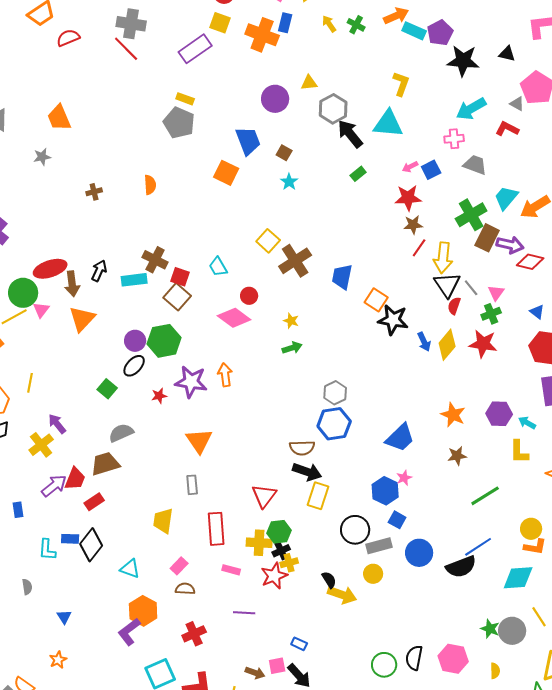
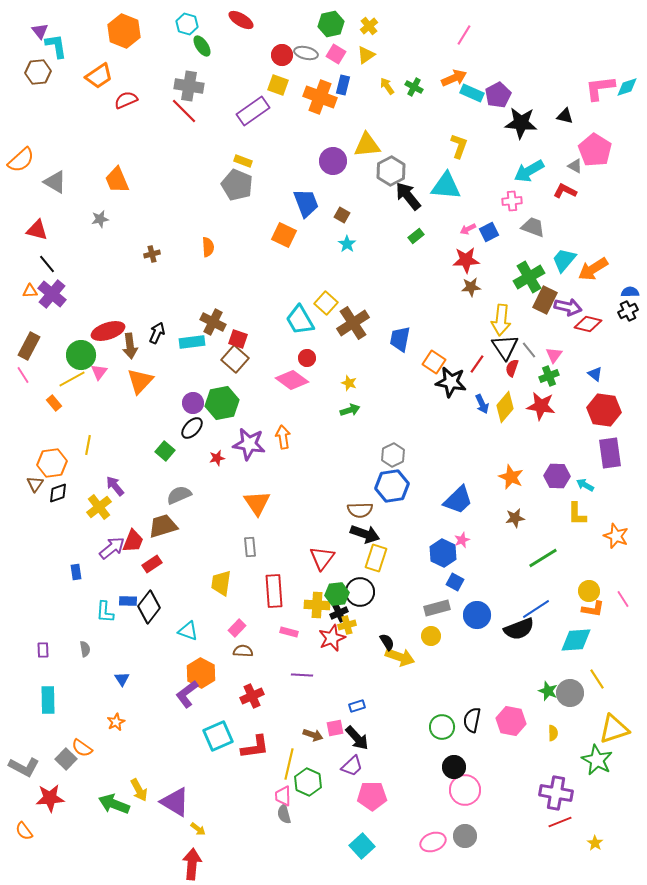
yellow triangle: (309, 83) -> (367, 145), size x1.6
red line: (419, 248) -> (477, 364), moved
cyan trapezoid: (218, 267) -> (300, 320), moved, size x1.5
black circle: (355, 530) -> (360, 592), moved
blue rectangle: (299, 644) -> (357, 706), turned -42

